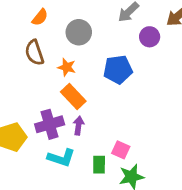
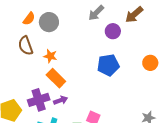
gray circle: (79, 32) -> (49, 22), moved
blue pentagon: (118, 70) -> (108, 65), moved
purple arrow: (78, 126) -> (61, 100), turned 64

